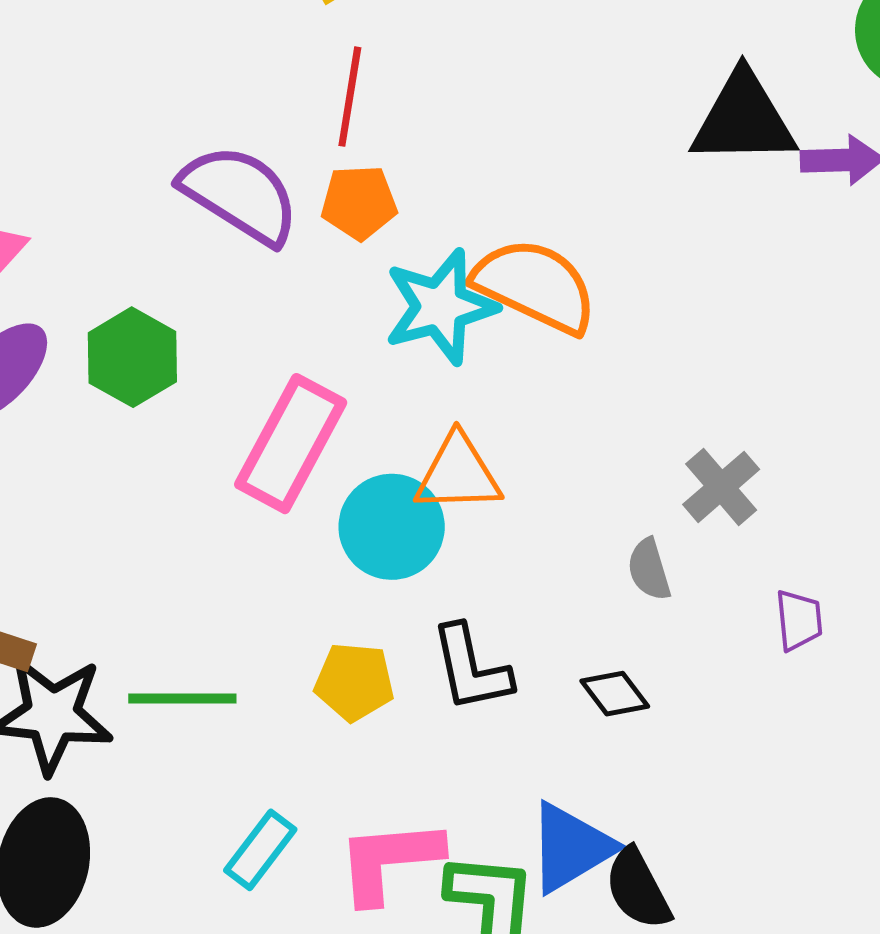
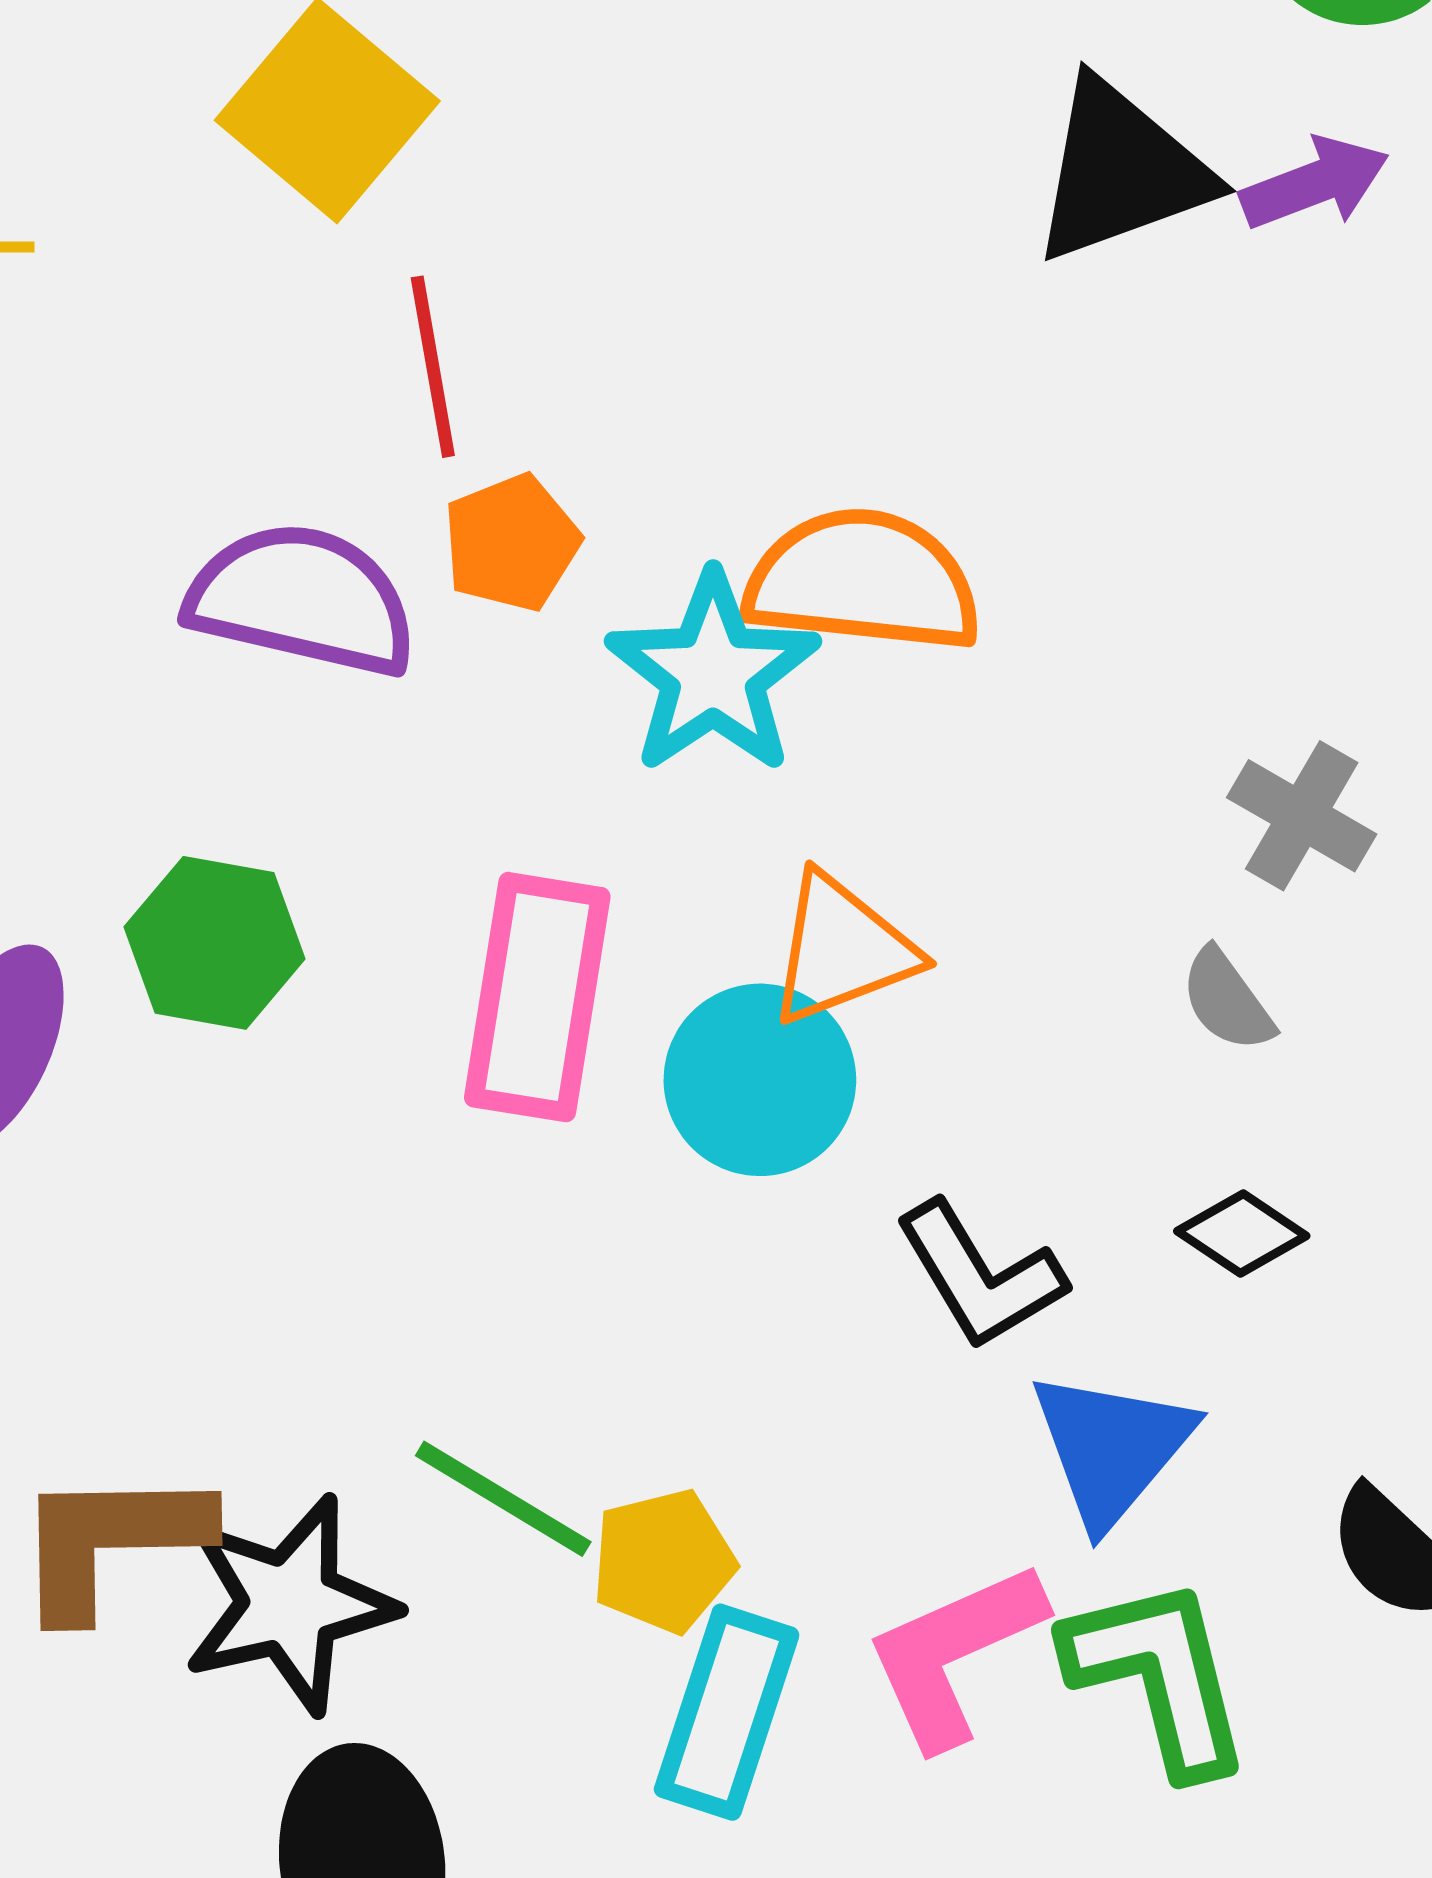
yellow pentagon: (354, 682) -> (663, 1561), moved
green line: (182, 699) -> (503, 1499), turned 50
blue triangle: (571, 848) -> (1112, 1448), moved
cyan rectangle: (260, 850) -> (727, 1712), size x1.4

